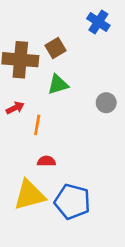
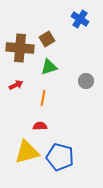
orange line: (37, 125) -> (43, 98), moved

